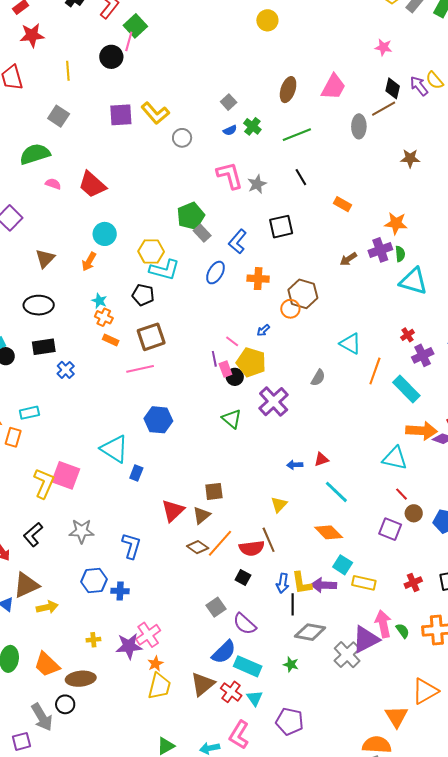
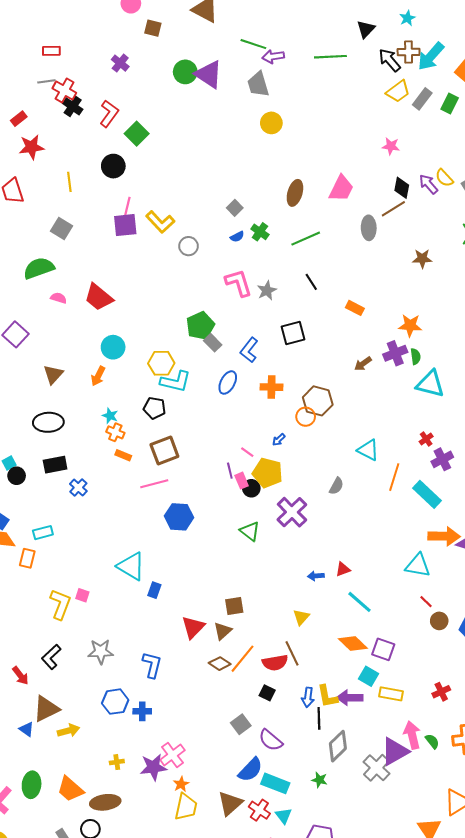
pink line: (129, 41) -> (127, 207), moved
blue hexagon: (158, 420) -> (179, 517), moved
pink square: (66, 475) -> (82, 595), size x0.5
purple square: (390, 529) -> (383, 649), moved
gray diamond: (310, 632) -> (338, 746), turned -52

